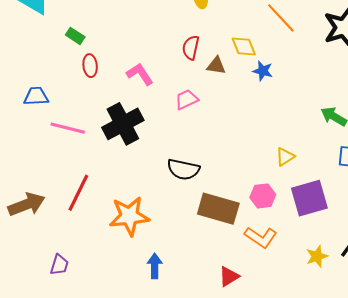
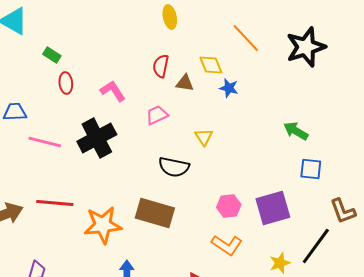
yellow triangle: (285, 157) -> (204, 137), moved, turned -30
black semicircle: (183, 169) -> (174, 167), moved
red line: (78, 193) -> (55, 203), turned 69
brown rectangle: (218, 209) -> (155, 213), moved

